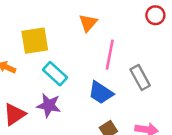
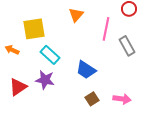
pink line: (110, 55) -> (106, 29), moved
gray rectangle: (140, 77) -> (127, 46), moved

